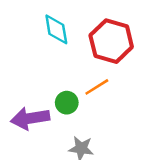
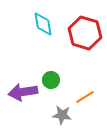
orange line: (97, 87) -> (85, 97), moved

